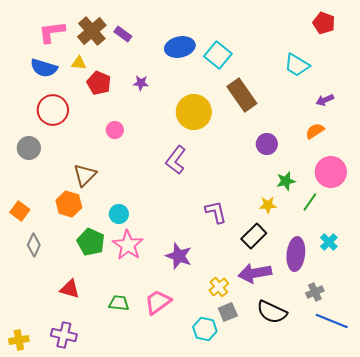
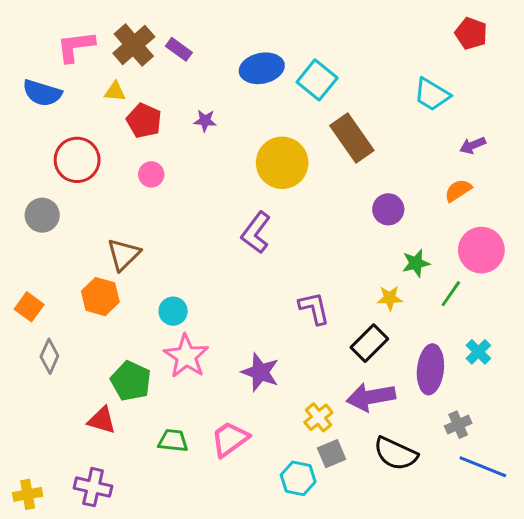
blue semicircle: (44, 68) -> (42, 93), moved
pink circle: (115, 130) -> (151, 174), moved
green pentagon: (91, 242) -> (131, 381), moved

